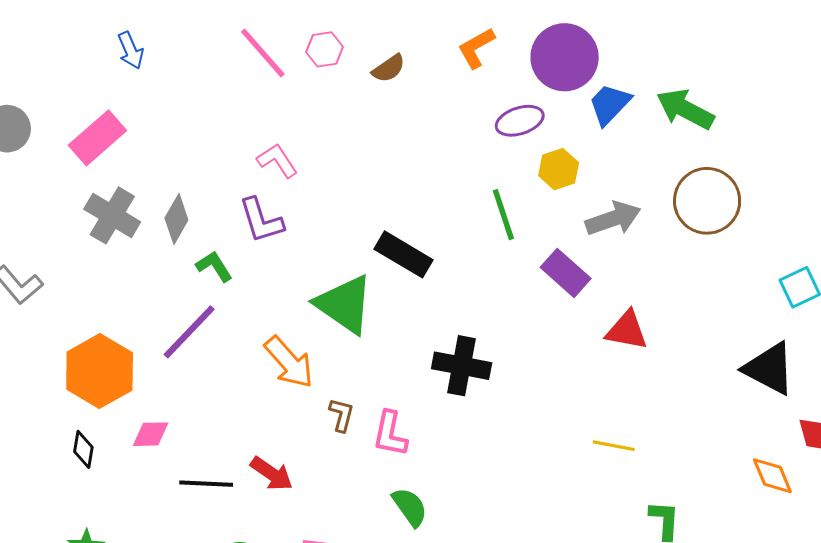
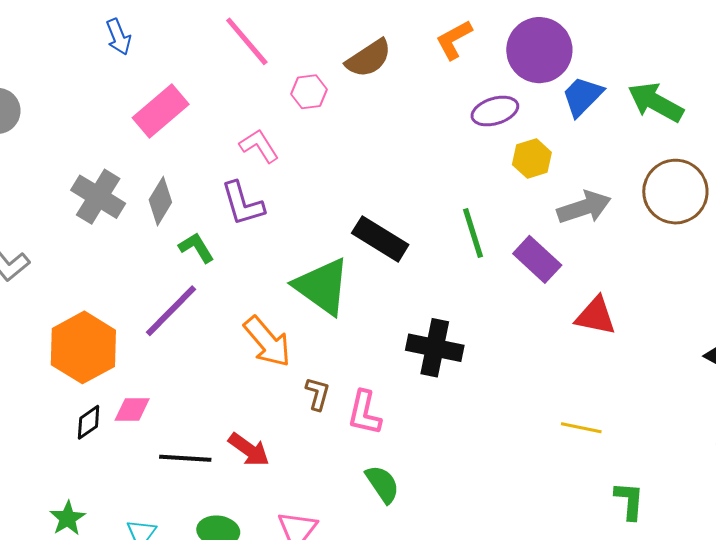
pink hexagon: (325, 49) -> (309, 92), moved
brown semicircle: (389, 68) -> (369, 58), size x1.4
pink rectangle: (97, 138) -> (161, 111), moved
green line: (503, 215) -> (473, 233), moved
black diamond: (83, 449) -> (89, 422), moved, turned 45

